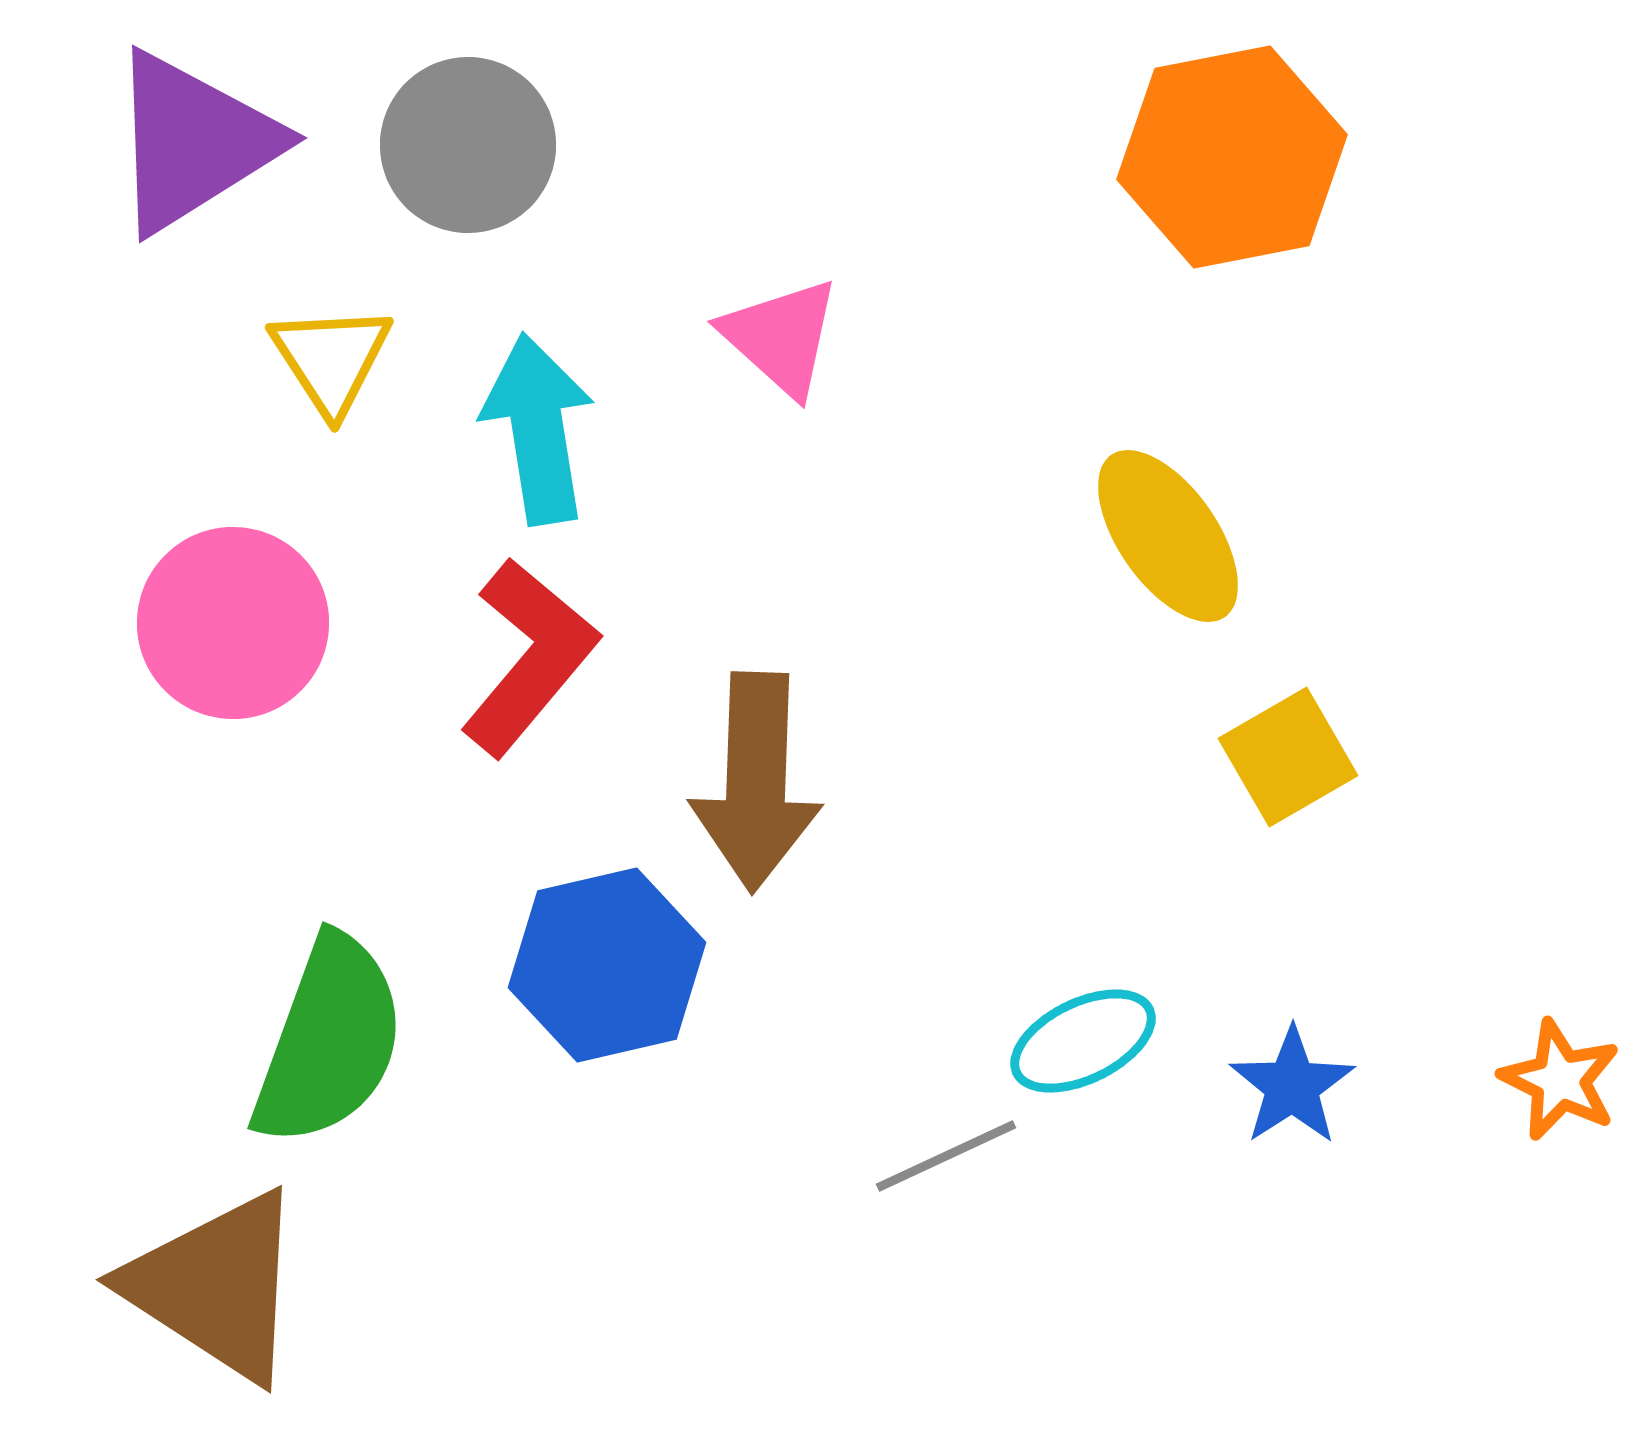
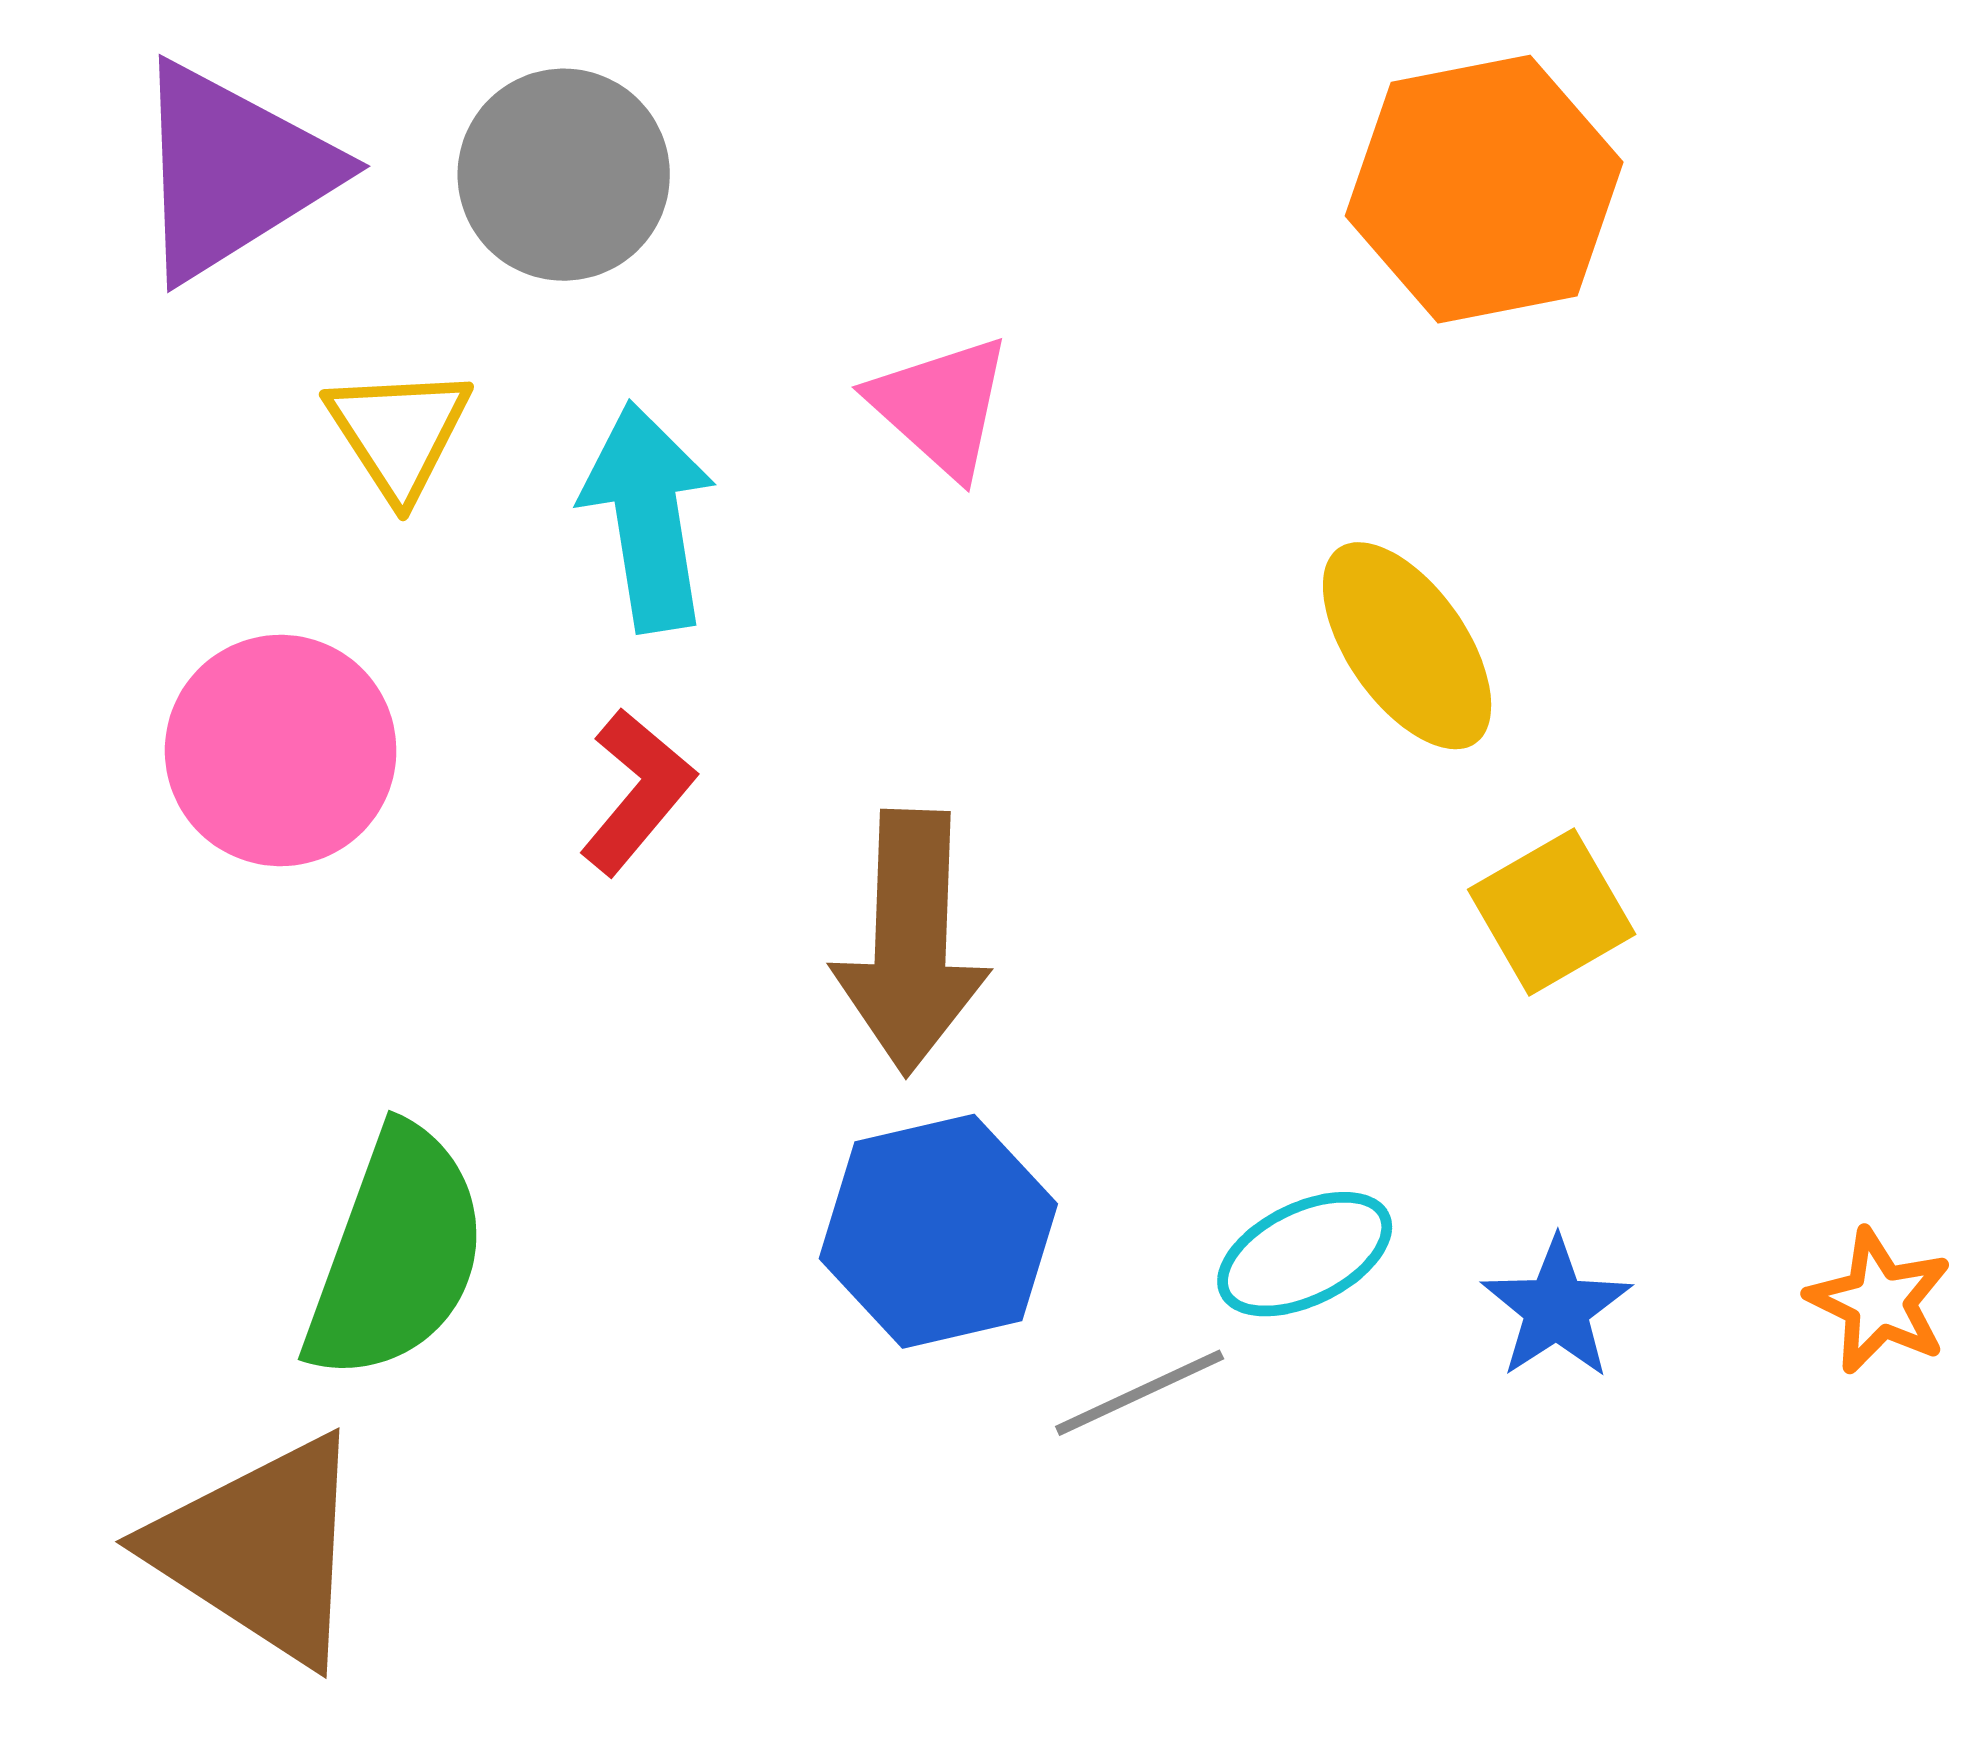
red L-shape: (529, 657) -> (637, 791), size x0.7
blue hexagon: (607, 965) -> (938, 1231), moved

